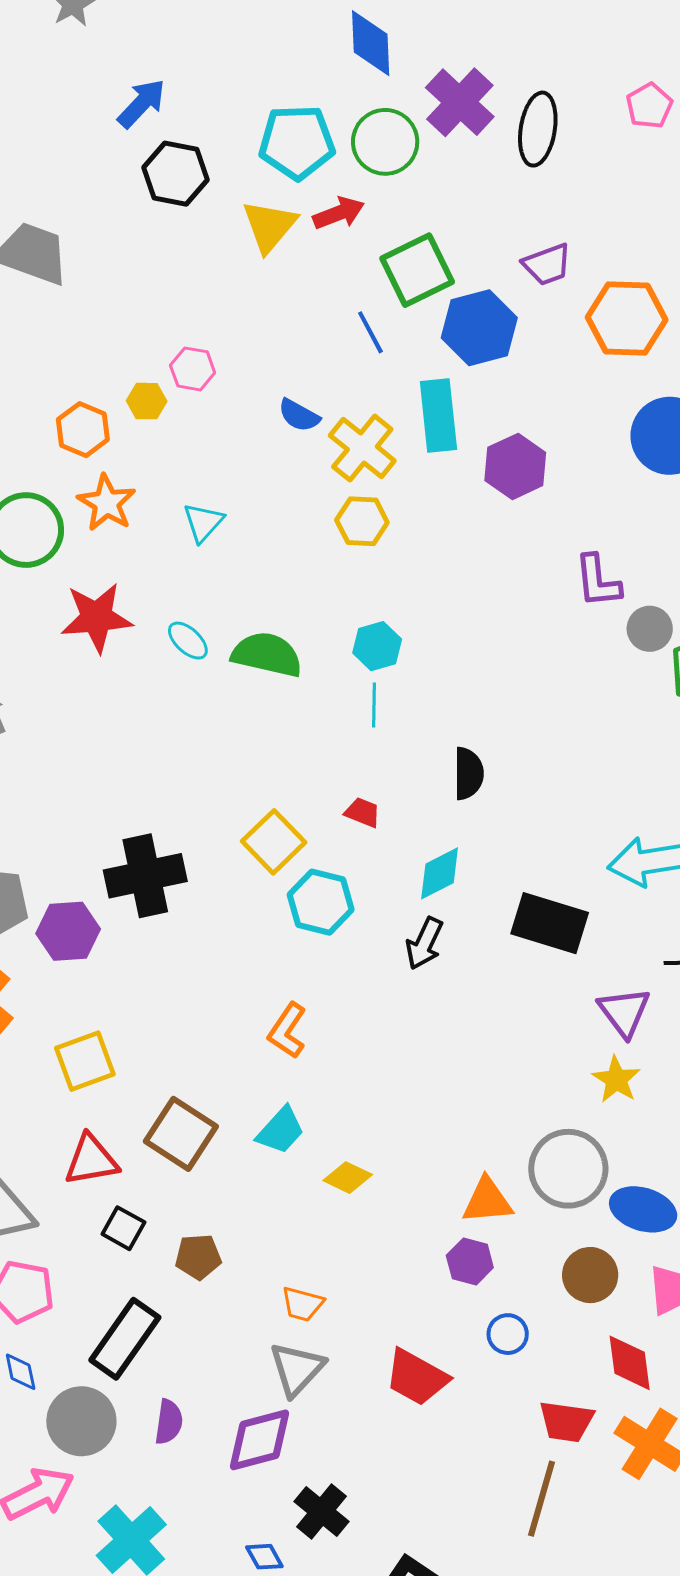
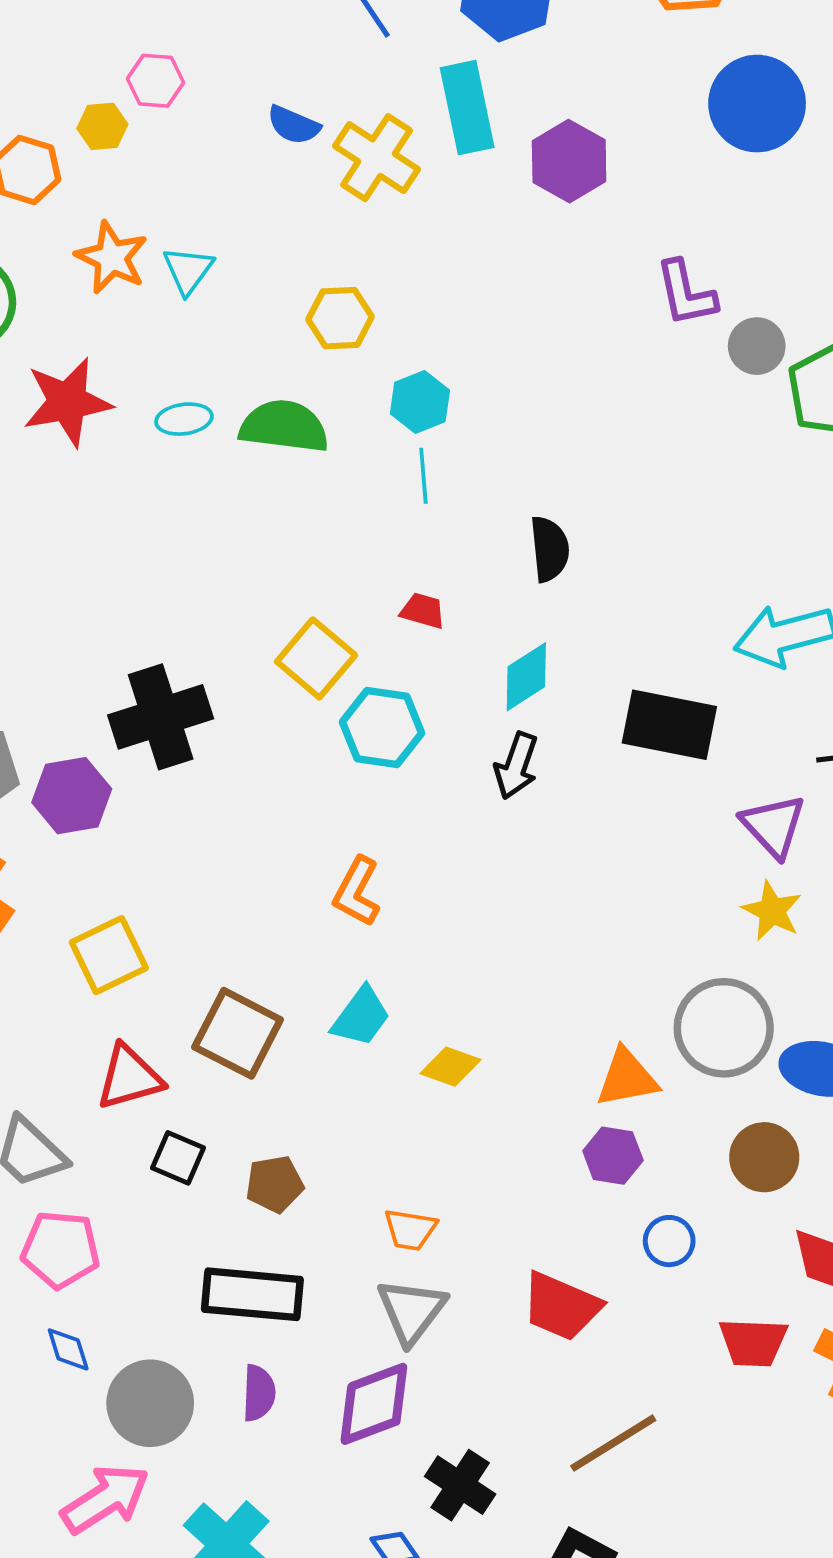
orange star: (107, 503) -> (112, 258), moved
yellow hexagon: (362, 521) -> (340, 318), moved
cyan ellipse: (188, 641) -> (184, 419), turned -45
black rectangle: (125, 1339) -> (252, 1294), moved, turned 66
brown line: (541, 1499) -> (613, 1443), moved, turned 48

